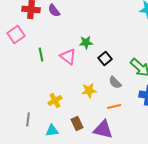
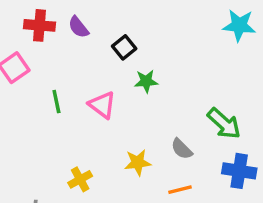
green star: (86, 42) -> (146, 81), moved
black square: (105, 58) -> (124, 47), moved

